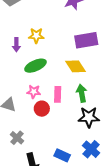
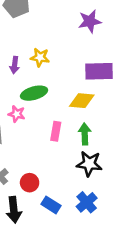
yellow diamond: (75, 66) -> (82, 101), turned -60
pink star: (34, 92) -> (17, 114), moved
red circle: (42, 109) -> (30, 183), moved

